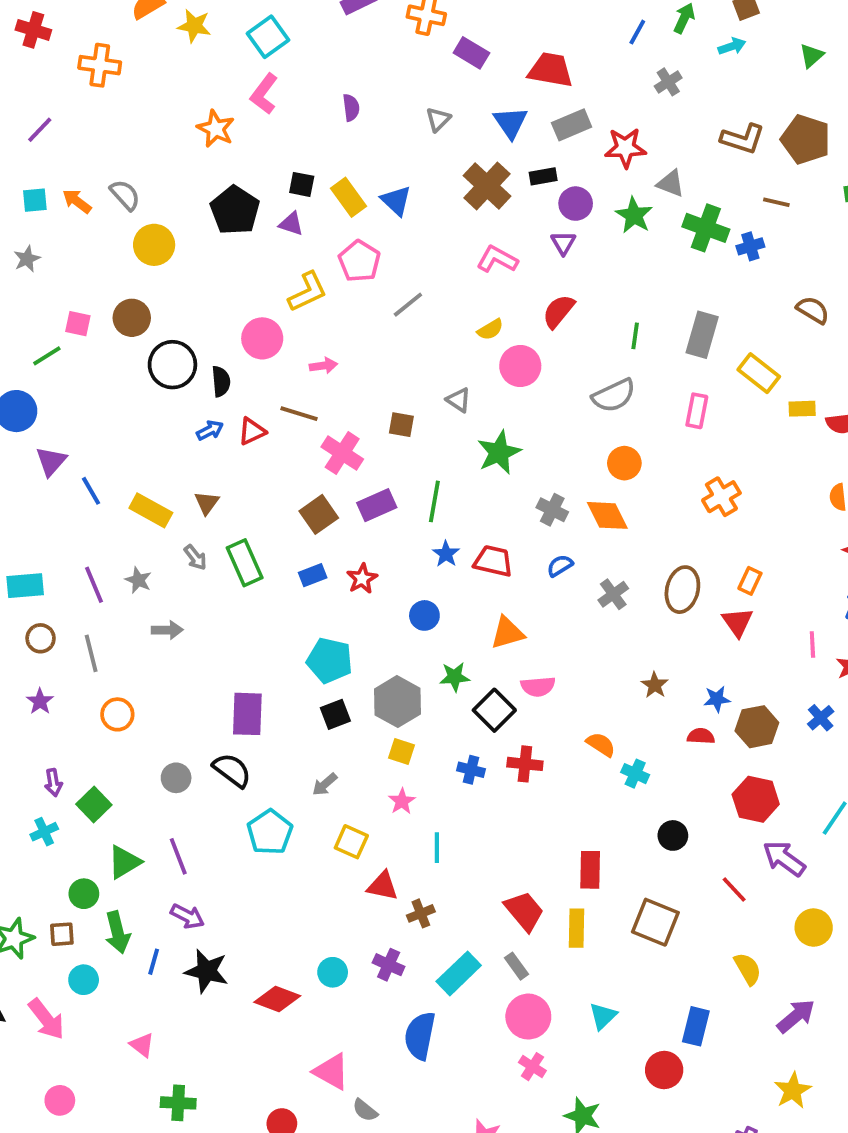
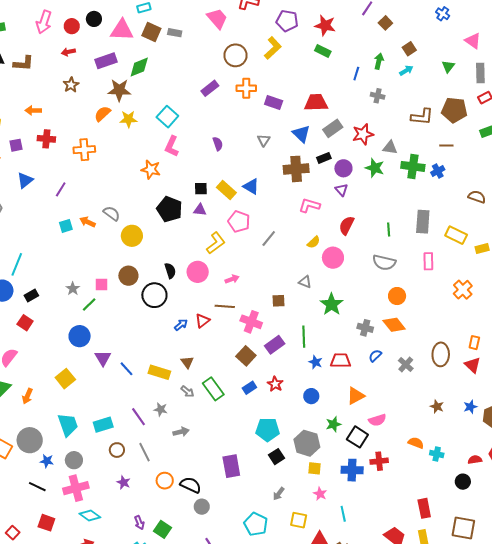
gray cross: (668, 82) -> (378, 96), turned -32
brown cross: (487, 186) -> (296, 169), turned -35
gray star: (27, 259) -> (73, 289), moved
black semicircle: (221, 381) -> (170, 271), moved
gray semicircle: (614, 395) -> (384, 262), turned 50
orange cross: (721, 497) -> (463, 290), moved
red semicircle: (701, 736) -> (475, 460), moved
black semicircle: (232, 770) -> (191, 485), moved
blue cross: (471, 770) -> (352, 470), size x1.5

